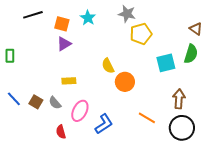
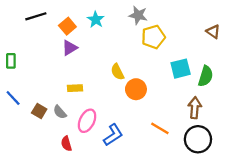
orange square: (62, 24) -> (67, 26), turned 35
green semicircle: (191, 54) -> (206, 76), moved
blue line: (14, 99) -> (13, 98), moved

